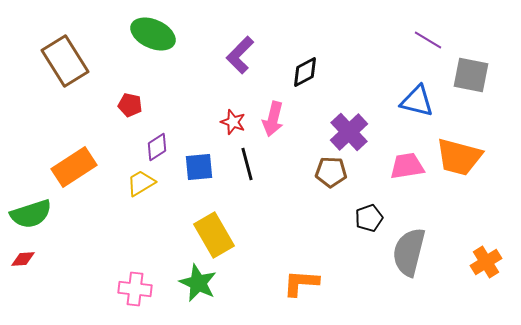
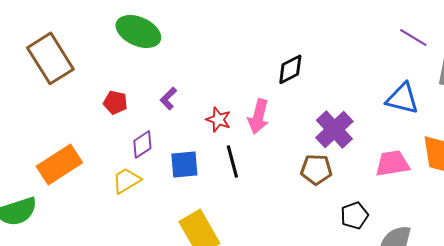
purple L-shape: (240, 55) -> (168, 98), moved, size x0.6

